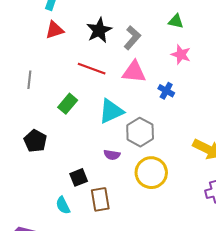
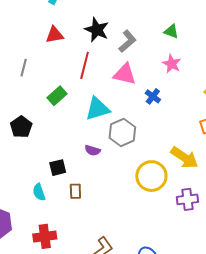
red triangle: (54, 30) -> (55, 35), moved
black star: (99, 30) -> (97, 30), turned -30
red line: (92, 69) -> (85, 65), turned 76
yellow circle: (151, 173) -> (151, 176), moved
brown rectangle: (100, 199) -> (75, 191), size x0.7

